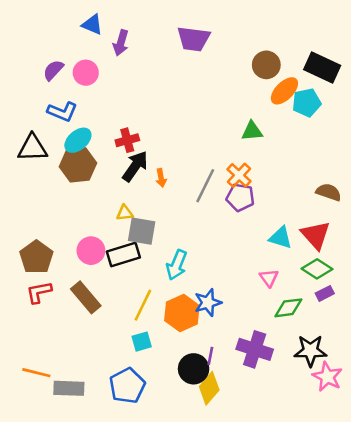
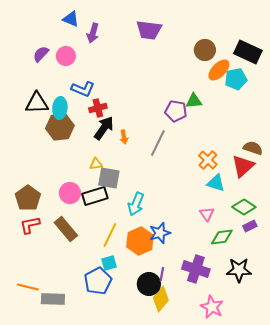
blue L-shape: (62, 112) -> (83, 89), moved
cyan ellipse: (78, 140) -> (60, 108), turned -45
black triangle: (32, 148) -> (37, 103), moved
orange cross: (239, 175) -> (208, 160), moved
purple pentagon: (240, 197) -> (176, 111), moved
red triangle: (316, 235) -> (243, 166), moved, turned 30
pink star: (327, 377) -> (212, 307), moved
blue pentagon: (127, 386) -> (98, 281), moved

